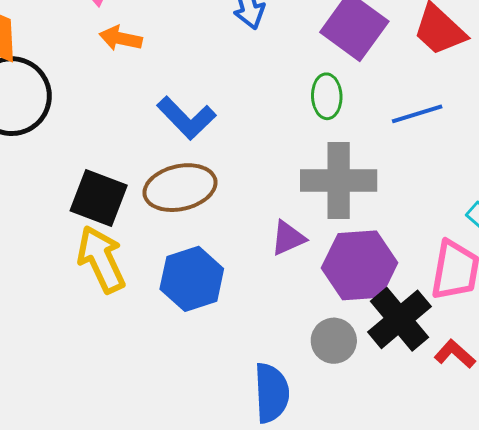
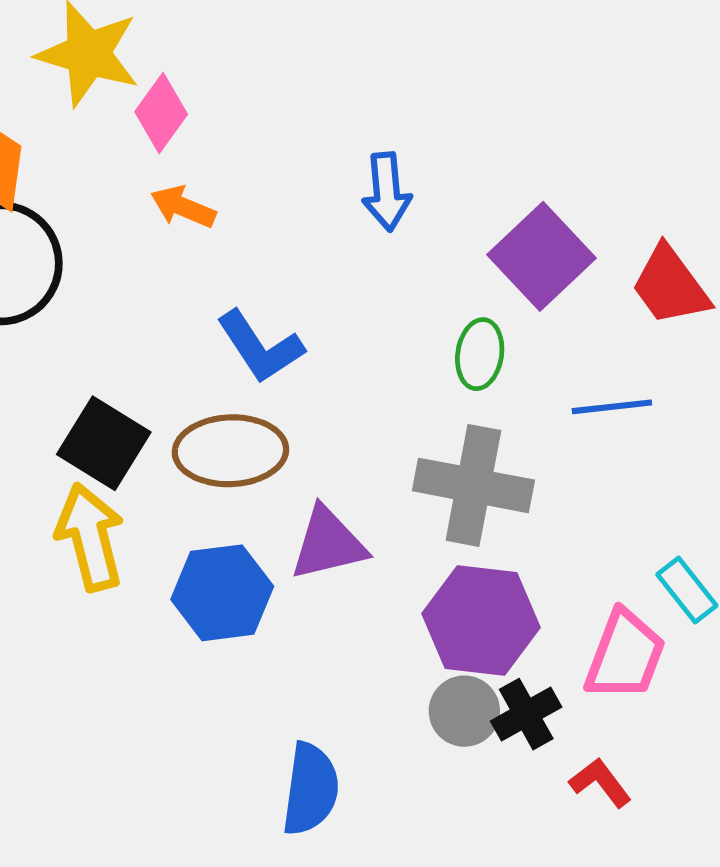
purple triangle: (288, 238) -> (328, 544), moved, size x1.4
black cross: (399, 319) -> (526, 714), size x0.7
gray circle: (334, 341) -> (464, 711), moved

